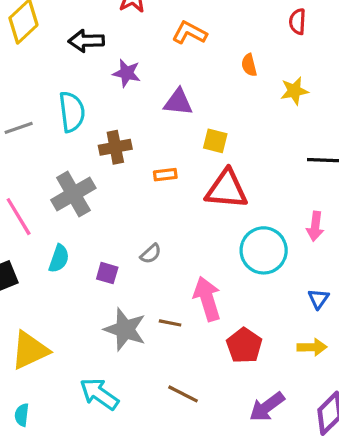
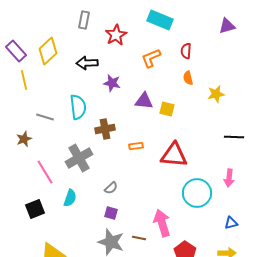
red semicircle: (297, 22) -> (186, 51), moved
orange L-shape: (189, 33) -> (151, 58), turned -50
gray line: (19, 128) -> (45, 117), turned 36
yellow square: (215, 141) -> (167, 109), moved
gray semicircle: (151, 254) -> (111, 188), moved
purple square: (107, 273) -> (111, 213), moved
blue triangle: (318, 299) -> (231, 223), turned 40

